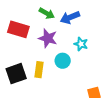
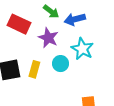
cyan star: (81, 44) -> (82, 49), size x1.5

